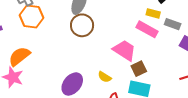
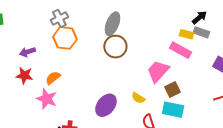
gray rectangle: (173, 24) -> (201, 32), moved
pink trapezoid: (124, 50) -> (158, 71), turned -80
orange semicircle: (19, 56) -> (53, 78), size x0.7

